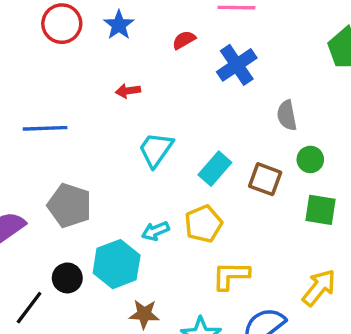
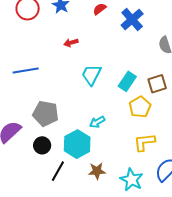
brown square: (265, 179) -> (157, 84), turned -30
yellow pentagon: (203, 224) -> (140, 107), moved
black circle: (67, 278) -> (42, 145), moved
black line: (29, 308) -> (58, 171), moved

